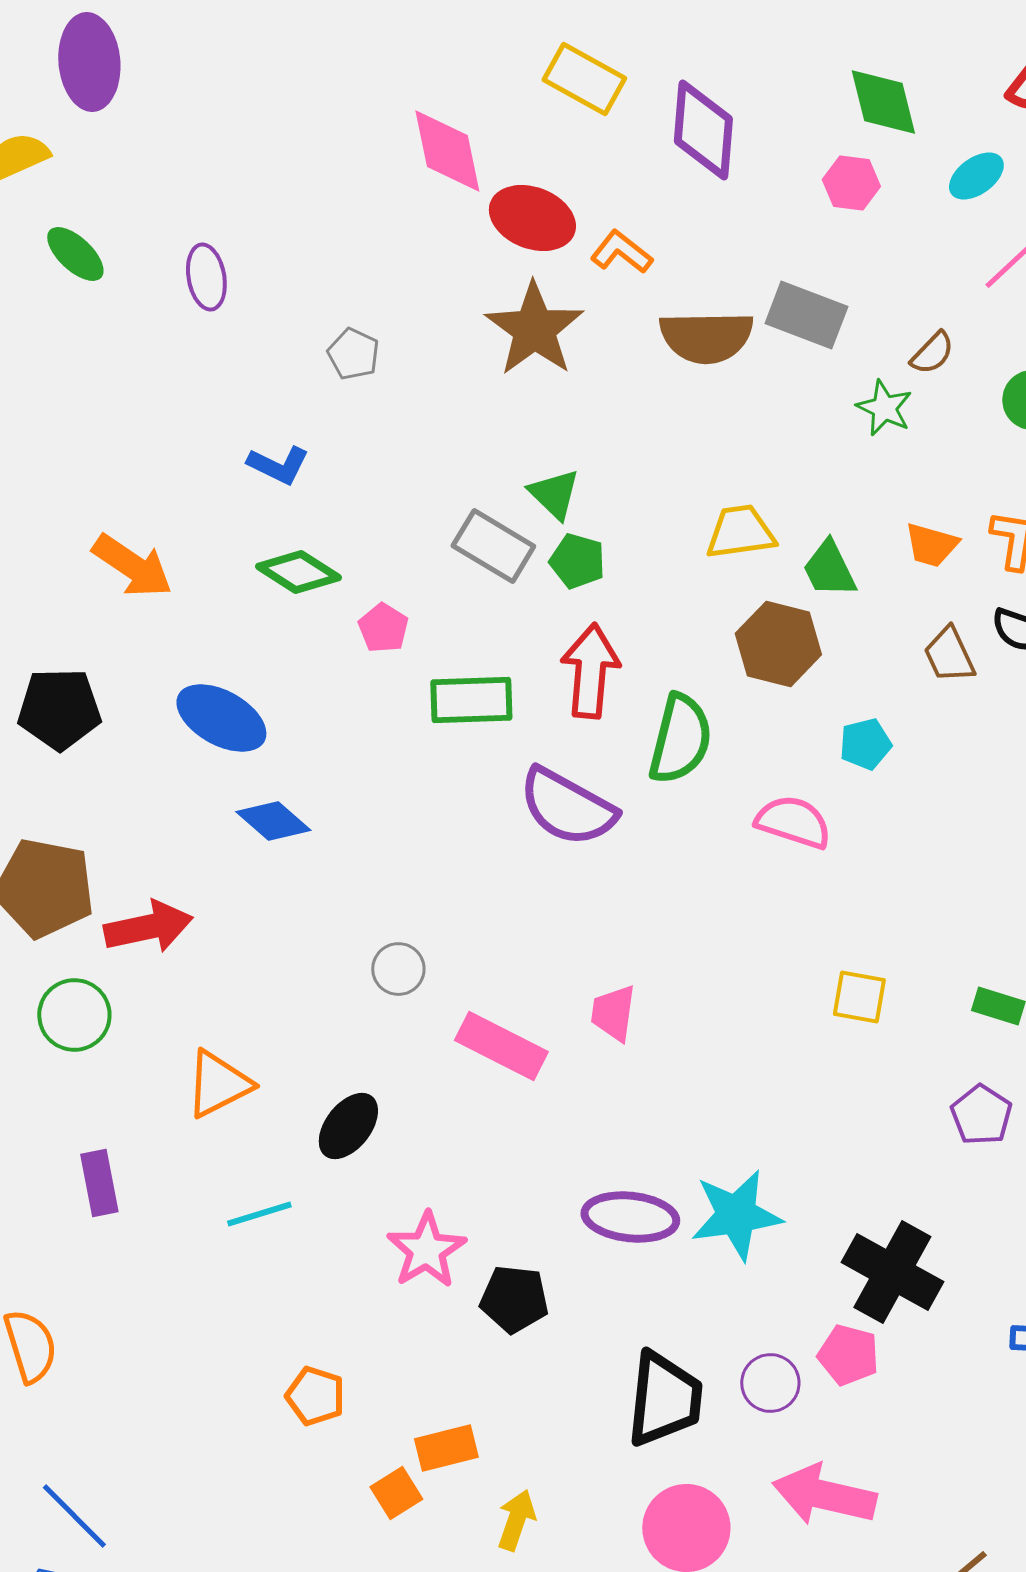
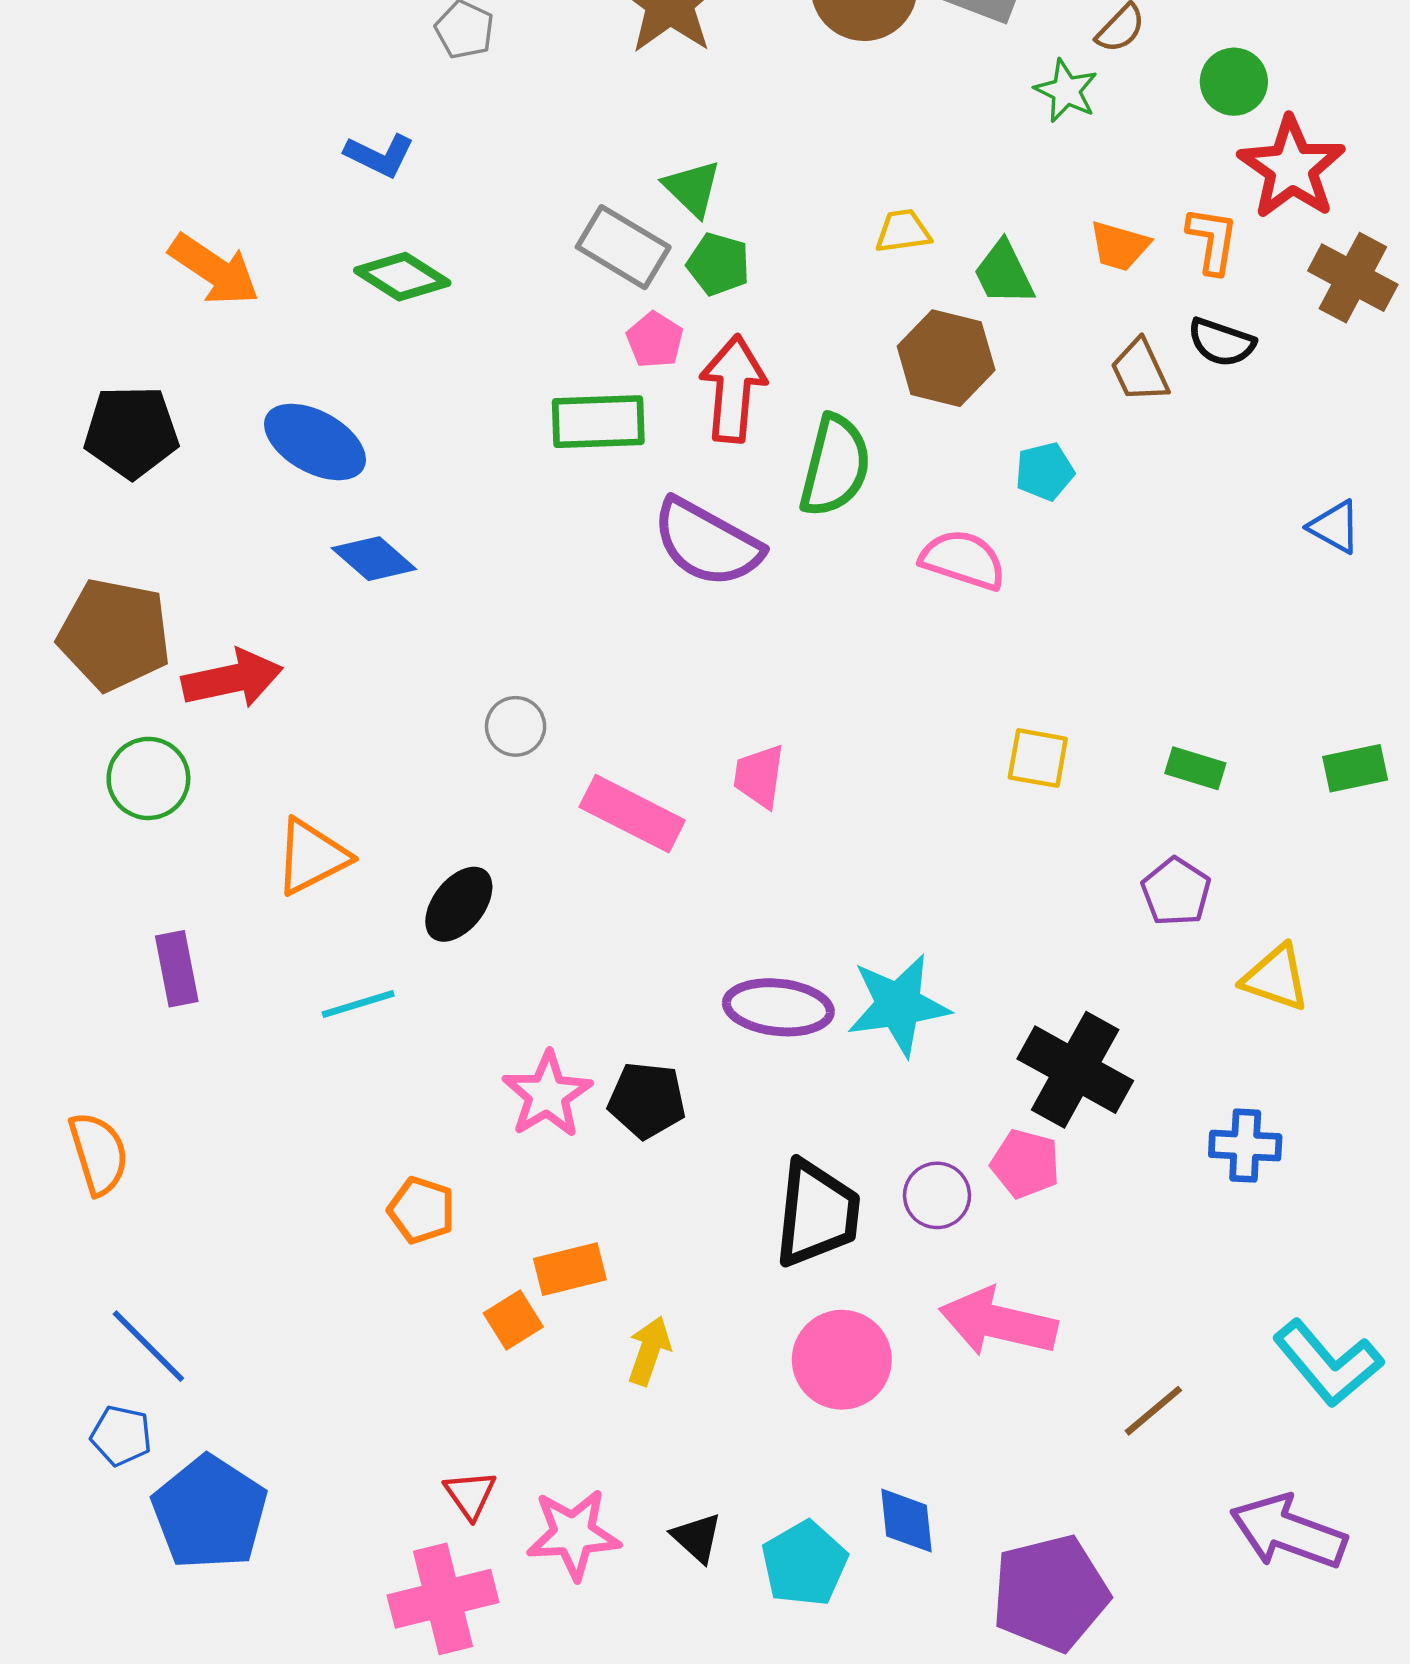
yellow trapezoid: (740, 532) -> (903, 231), size x0.7
pink pentagon: (383, 628) -> (655, 340), moved
pink star: (426, 1250) -> (547, 1095), moved

